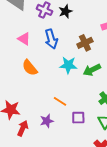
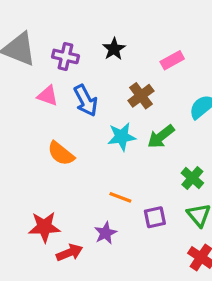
black star: (65, 11) -> (114, 49), moved
pink triangle: (24, 39) -> (48, 96), moved
red arrow: (23, 128) -> (70, 253), turned 56

